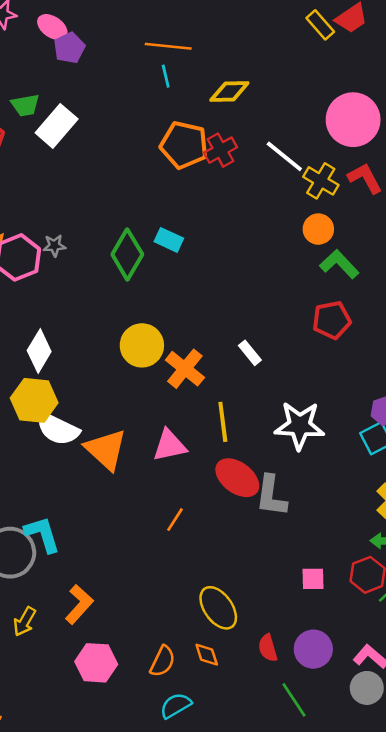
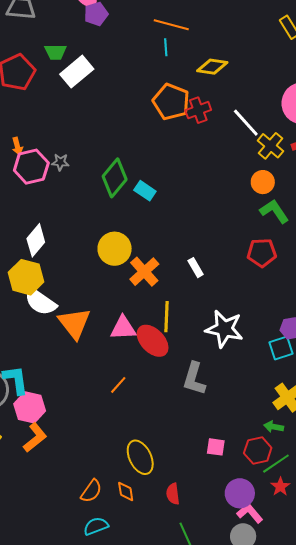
cyan rectangle: (169, 240) -> (145, 191), moved
red ellipse: (237, 478) -> (153, 341), moved
purple circle: (313, 649) -> (240, 493), moved
pink hexagon: (96, 663) -> (30, 407), moved

